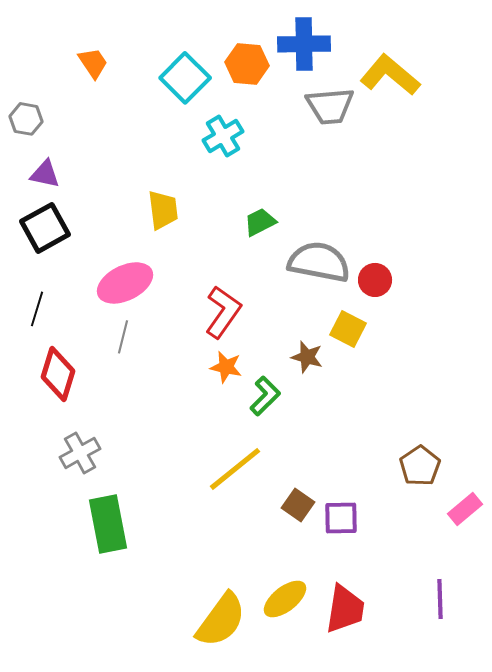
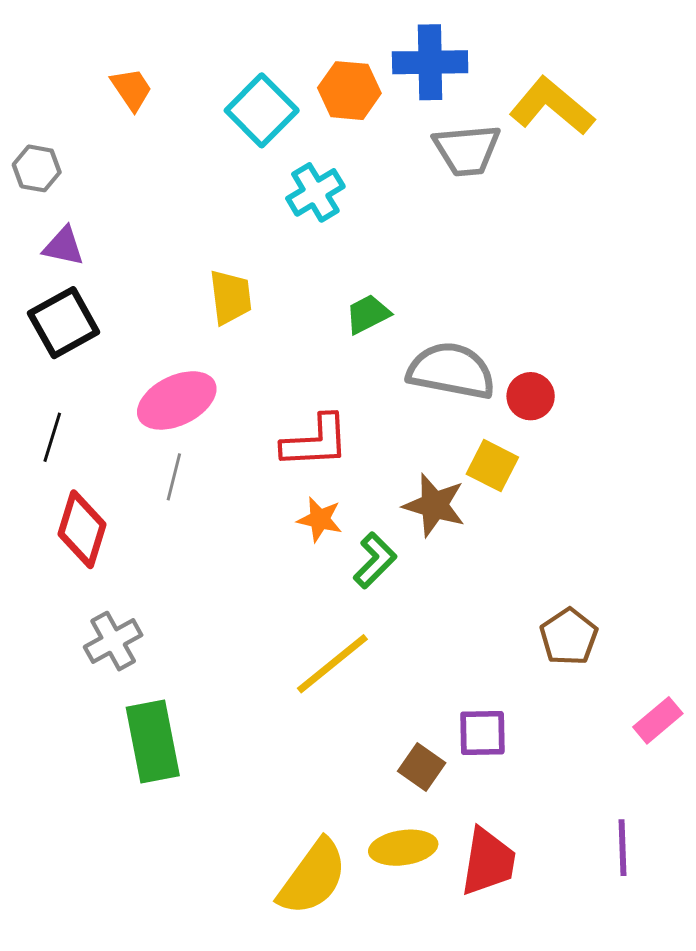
red L-shape: (223, 312) -> (315, 442), turned 52
brown star: (307, 357) -> (434, 505), size x1.4
brown pentagon: (420, 466) -> (569, 637), moved
brown square: (298, 505) -> (422, 767), moved
yellow ellipse: (285, 599) -> (403, 848), turned 30

